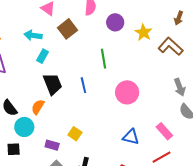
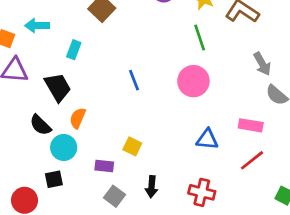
cyan arrow: (33, 35) -> (37, 25), moved
green line: (103, 59) -> (200, 38), moved
black trapezoid: (53, 84) -> (58, 87), moved
pink rectangle: (164, 131) -> (251, 125), turned -30

